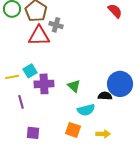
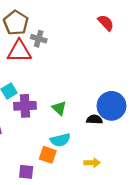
cyan semicircle: (86, 110) -> (60, 140), moved
orange square: (73, 130) -> (48, 155), moved
purple square: (33, 133) -> (26, 172), moved

